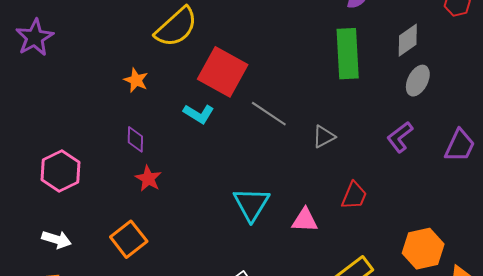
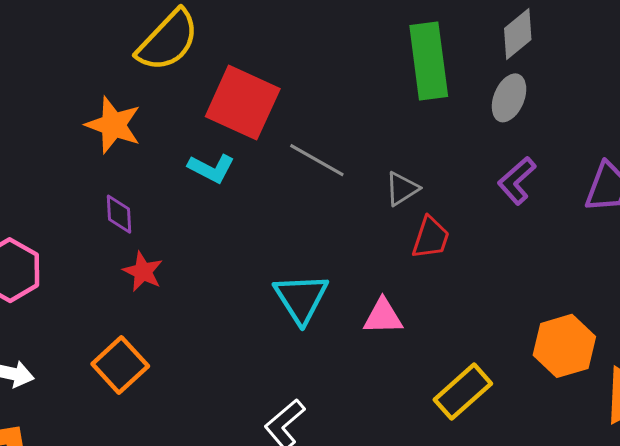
orange star: (136, 80) -> (113, 125), size x1.5
gray ellipse: (418, 81) -> (509, 98), moved
red trapezoid: (354, 196) -> (431, 238), moved

